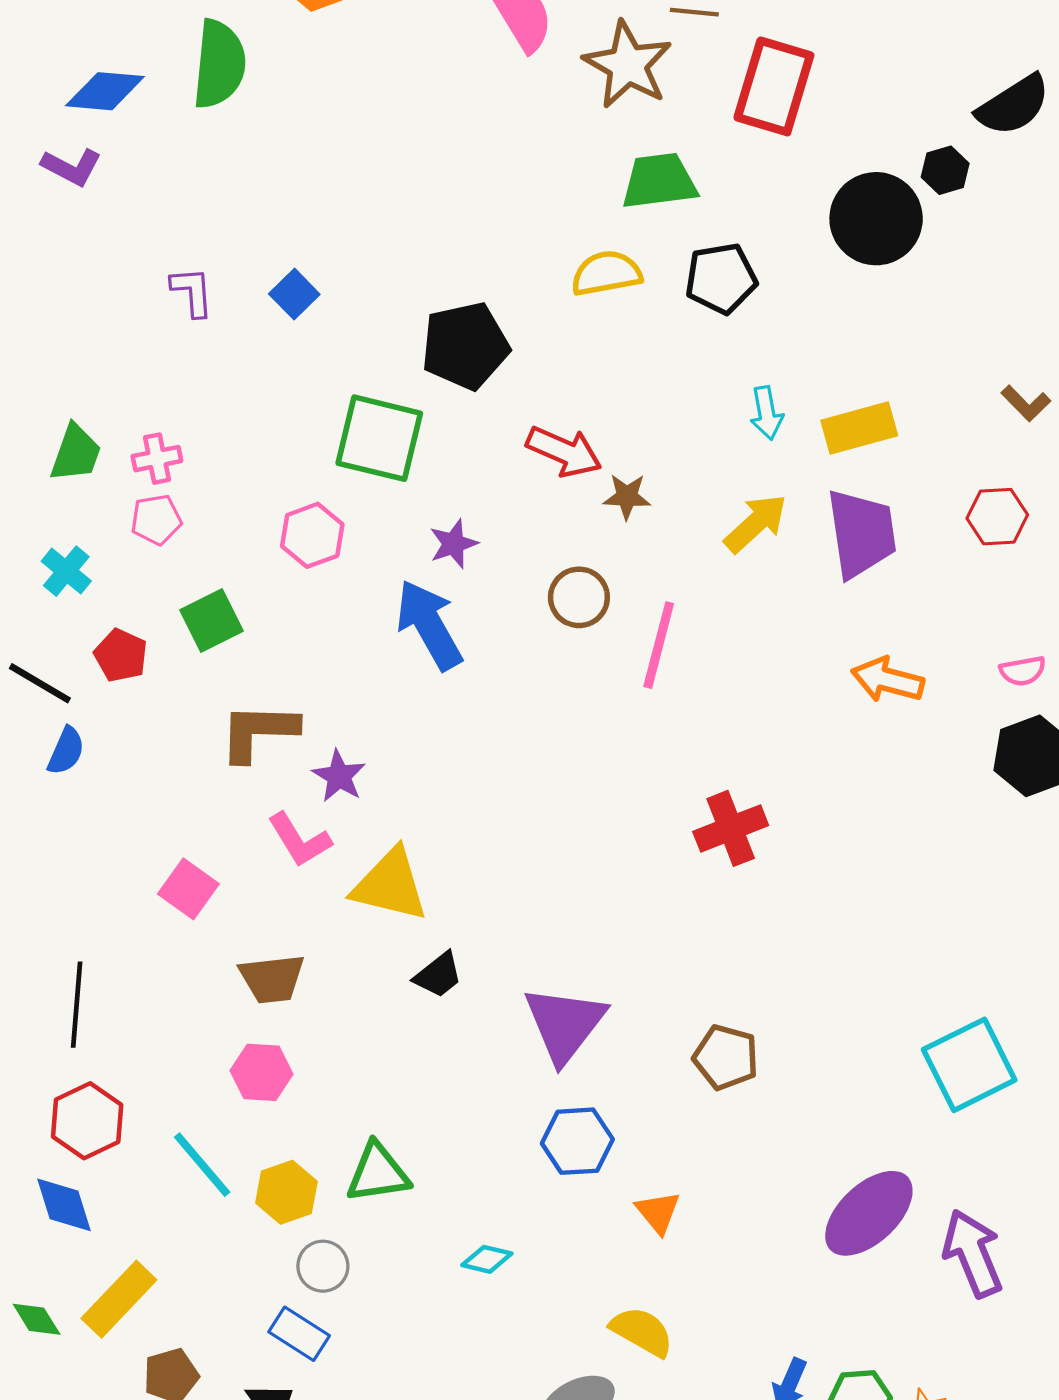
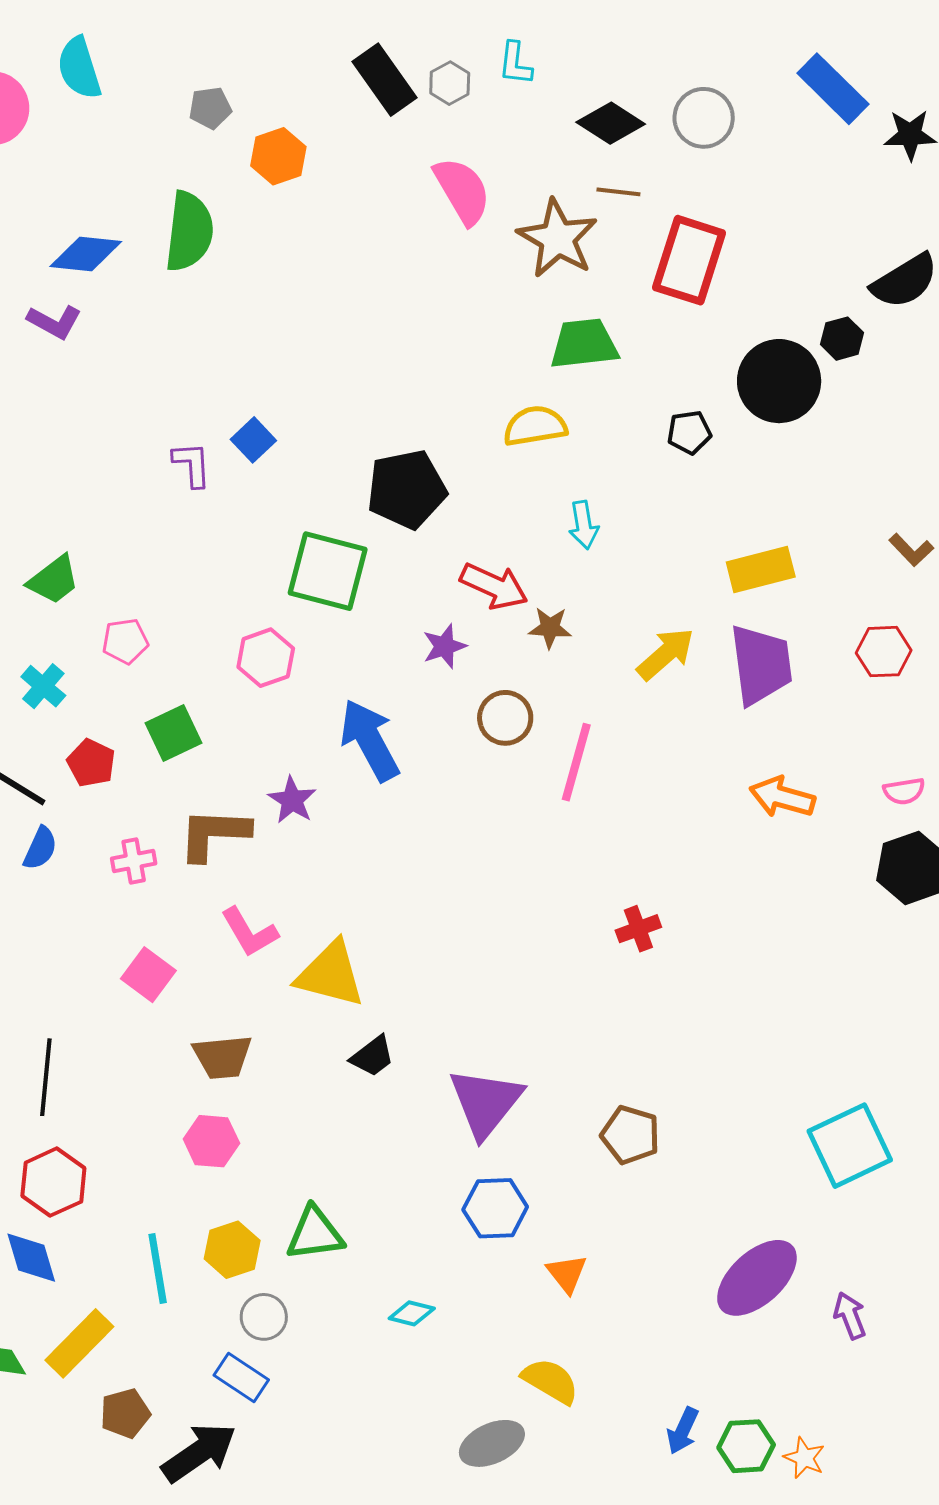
black pentagon: (721, 278) -> (689, 432), moved, size x0.7
purple L-shape: (192, 292) -> (192, 464), moved
cyan arrow: (767, 413) -> (584, 525), moved
green trapezoid: (76, 453) -> (54, 580), turned 32
pink cross: (157, 459) -> (134, 861), moved
purple star: (454, 544) -> (444, 646), moved
purple star: (339, 776) -> (292, 800), moved
red cross: (731, 828) -> (638, 929), size x0.7
cyan line: (202, 1165) -> (158, 1269), moved, turned 30
purple arrow: (973, 1253) -> (850, 1316), size x0.6

